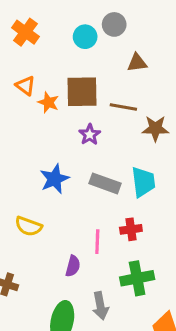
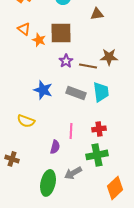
brown line: (123, 107) -> (88, 66), moved
blue star: (55, 179) -> (43, 90), turned -30
red cross: (131, 229) -> (99, 129), moved
gray arrow: (100, 306) -> (73, 173), turned 72

